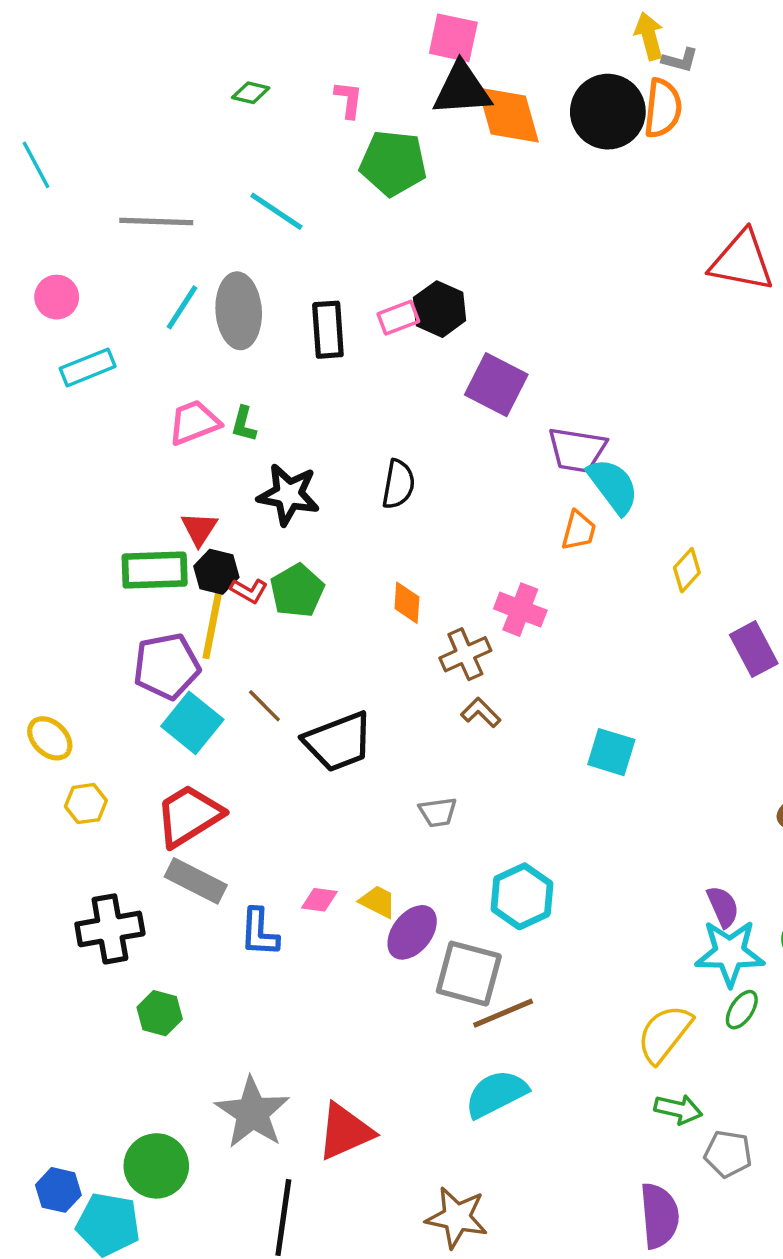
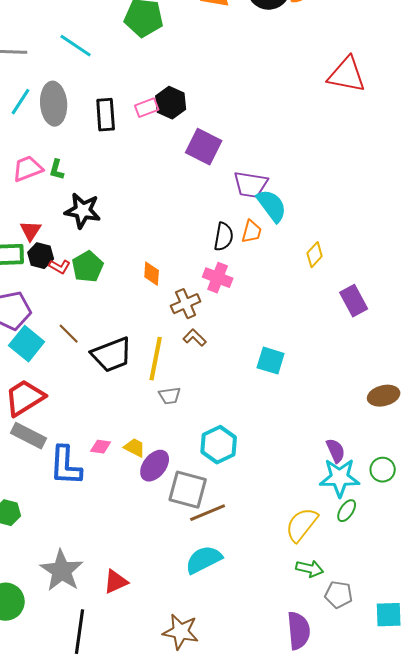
black semicircle: (398, 484) -> (224, 237), moved
yellow line: (213, 622) -> (156, 359), moved
blue L-shape: (259, 932) -> (66, 466), size x1.4
red triangle: (345, 1132) -> (116, 582), size x0.7

